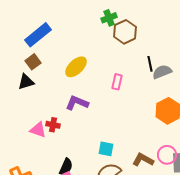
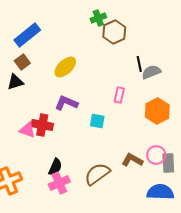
pink rectangle: (117, 82) -> (119, 95), moved
red cross: (53, 125) -> (42, 125), size x1.5
cyan square: (106, 149) -> (97, 121), moved

